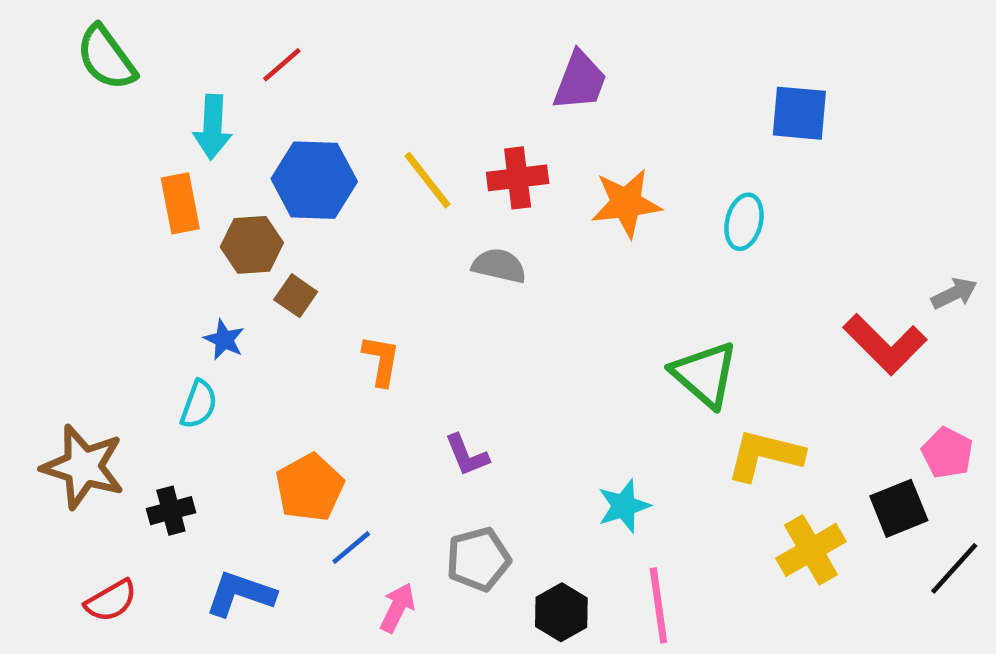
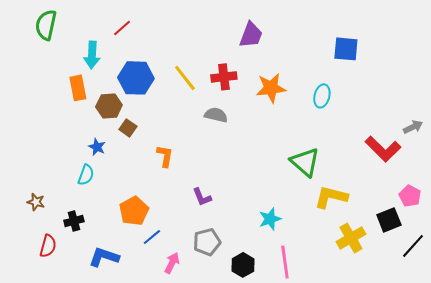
green semicircle: (106, 58) -> (46, 25), turned 48
brown star: (83, 467) -> (36, 202), size x0.5
red semicircle: (111, 601) -> (48, 246), moved, turned -45

